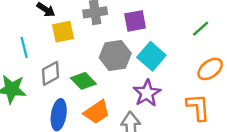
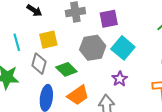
yellow square: (63, 32) -> (48, 40), moved
gray diamond: (51, 73) -> (39, 64), turned -45
purple star: (147, 93) -> (120, 79), size x0.7

